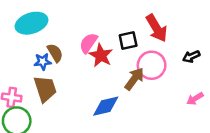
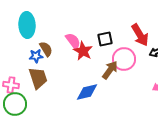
cyan ellipse: (32, 23) -> (27, 25), turned -75
red arrow: (157, 28) -> (140, 35), moved
pink semicircle: (88, 43) -> (73, 41), turned 108

